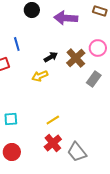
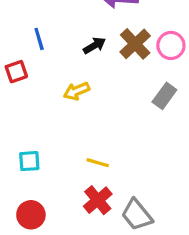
black arrow: (51, 57) -> (94, 45), moved
brown cross: (76, 58) -> (135, 44), moved
yellow line: (53, 120) -> (98, 163), turned 48

